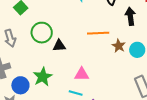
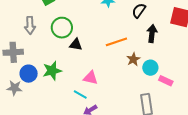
orange line: (98, 33) -> (116, 42), turned -30

